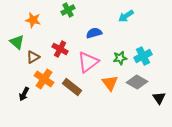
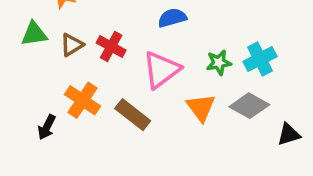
green triangle: (17, 42) -> (34, 34), turned -49
brown triangle: (33, 57) -> (72, 45), moved
black triangle: (159, 98) -> (289, 134), turned 48

